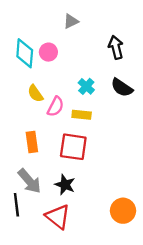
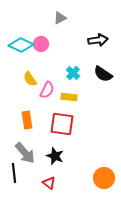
black arrow: (116, 47) -> (98, 40), turned 96
cyan diamond: (25, 53) -> (21, 45), turned -70
red triangle: (58, 217) -> (49, 183), size x0.6

